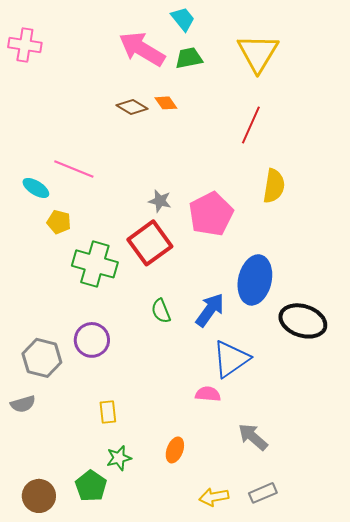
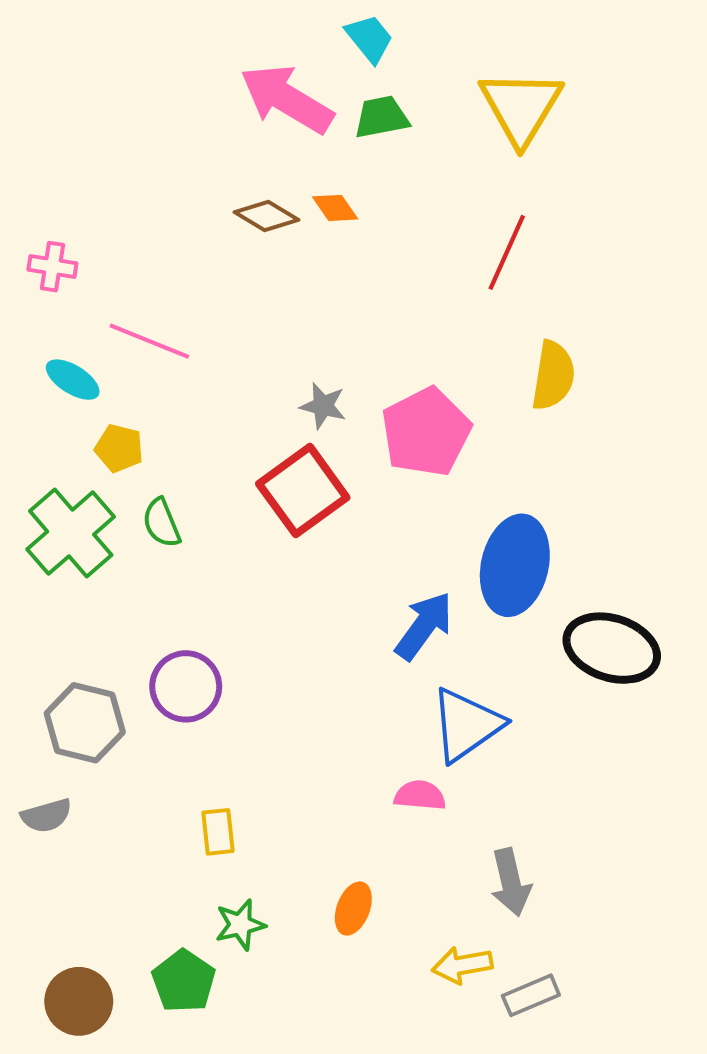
pink cross: (25, 45) -> (52, 267), moved, size x0.7
green cross: (95, 264) -> (71, 533), moved, turned 33
green semicircle: (161, 311) -> (162, 523), moved
gray arrow: (253, 437) -> (511, 882), turned -144
yellow arrow: (214, 497) -> (462, 965), moved

